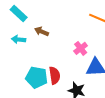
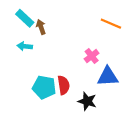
brown arrow: (42, 31) -> (41, 27), moved, turned 48

